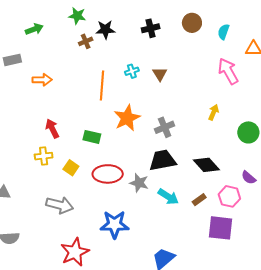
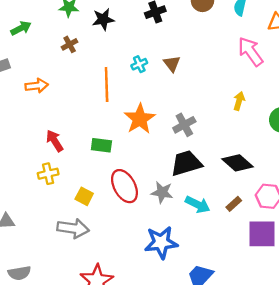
brown cross: (86, 41) -> (70, 44), moved
yellow square: (71, 168) -> (84, 196), moved
red ellipse: (108, 174) -> (124, 186), turned 68
blue star: (115, 224) -> (161, 242), moved

